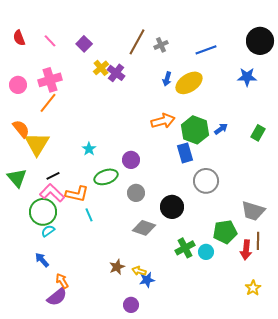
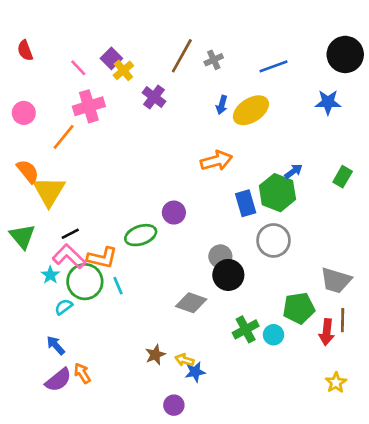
pink line: (50, 41) -> (78, 68), moved
yellow cross: (101, 68) -> (123, 70), moved
pink cross: (50, 80) -> (89, 106), moved
green hexagon: (195, 130) -> (277, 193), moved
cyan star: (89, 149) -> (50, 275), moved
gray circle: (136, 193) -> (220, 256), moved
green circle: (43, 212) -> (85, 282), moved
purple semicircle: (57, 297) -> (58, 380), moved

